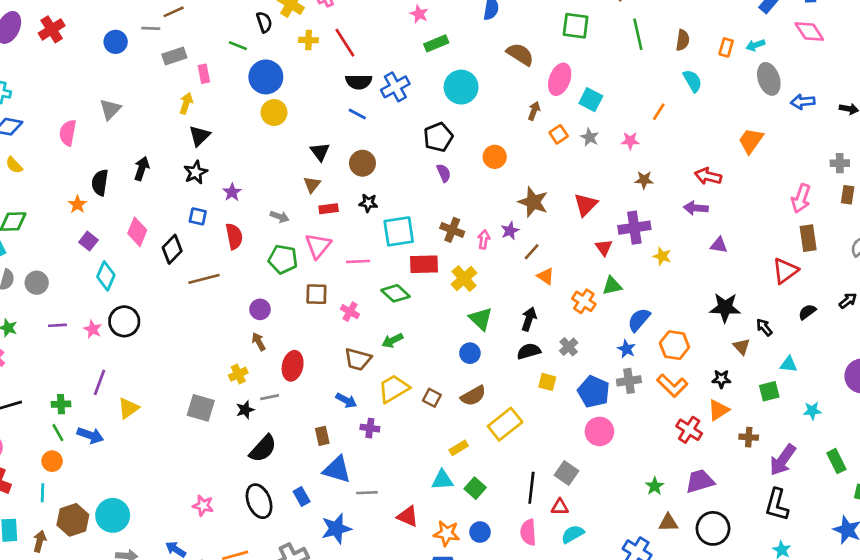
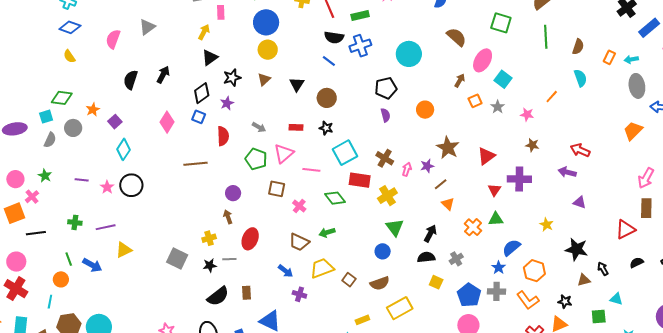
green rectangle: (436, 43) -> (360, 16), moved
orange trapezoid: (751, 141) -> (633, 131), moved
black star: (196, 172) -> (232, 78), moved
brown triangle: (312, 185) -> (264, 79), moved
orange star: (77, 204) -> (93, 110), moved
cyan square: (399, 231) -> (345, 153), turned -30
pink diamond: (137, 232) -> (167, 122), moved
black diamond: (172, 249) -> (202, 93), moved
yellow star: (662, 256) -> (547, 225), moved
gray circle: (37, 283) -> (73, 128), moved
brown triangle: (742, 347) -> (584, 280), turned 48
purple line: (100, 382) -> (106, 227), turned 48
green cross: (61, 404) -> (75, 222), moved
brown rectangle: (322, 436) -> (246, 293), moved

